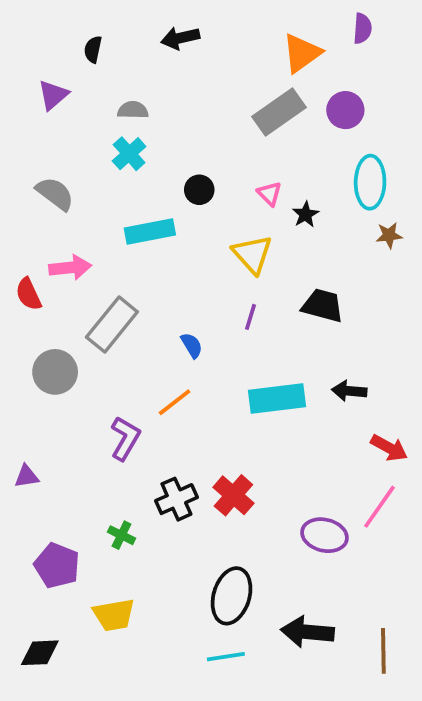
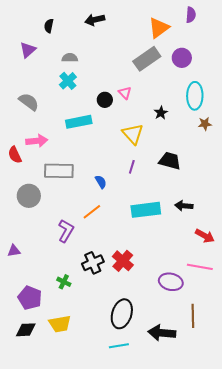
pink triangle: (269, 194) -> (125, 93), moved
gray rectangle: (112, 325) -> (59, 171), turned 52
pink line: (380, 507) -> (200, 267), turned 65
brown line: (383, 651) -> (193, 316), moved
black diamond: (40, 653) -> (26, 330), moved

